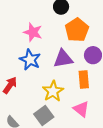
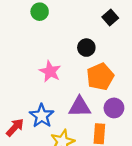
blue star: (30, 60) -> (42, 116), moved

